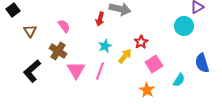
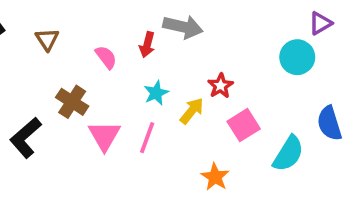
pink semicircle: (64, 26) -> (106, 57), moved
brown triangle: (30, 31) -> (47, 39), moved
cyan semicircle: (179, 80) -> (288, 154), size x1.5
orange star: (147, 90) -> (215, 177), moved

